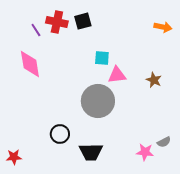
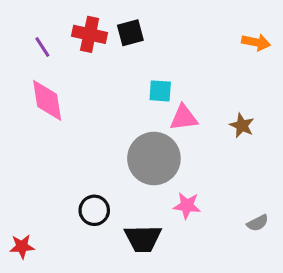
purple line: (36, 30) -> (42, 47), moved
pink star: (145, 152) -> (187, 206), moved

